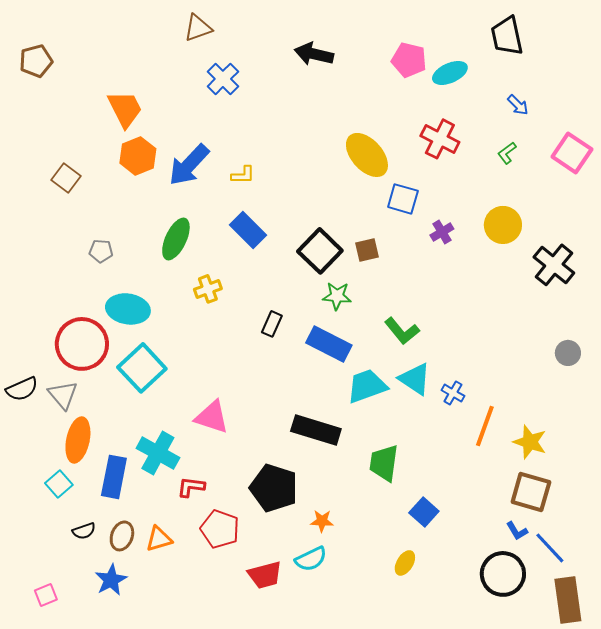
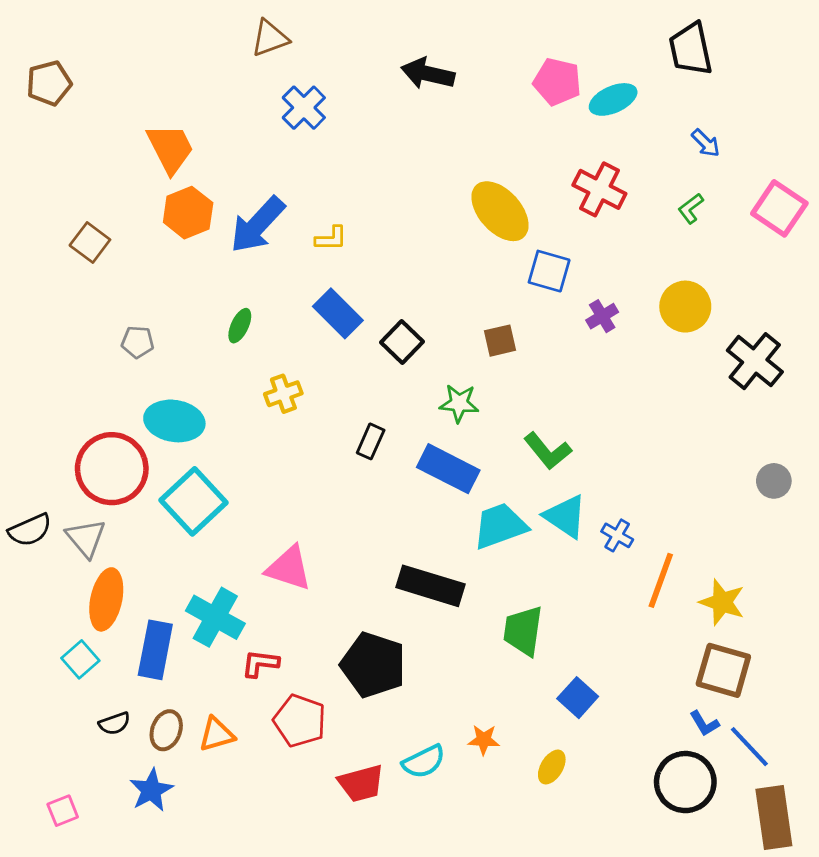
green ellipse: (176, 239) -> (240, 326), size x0.6
black square: (320, 251) -> (402, 342), moved, size x0.7
orange star: (322, 521) -> (484, 740), moved

